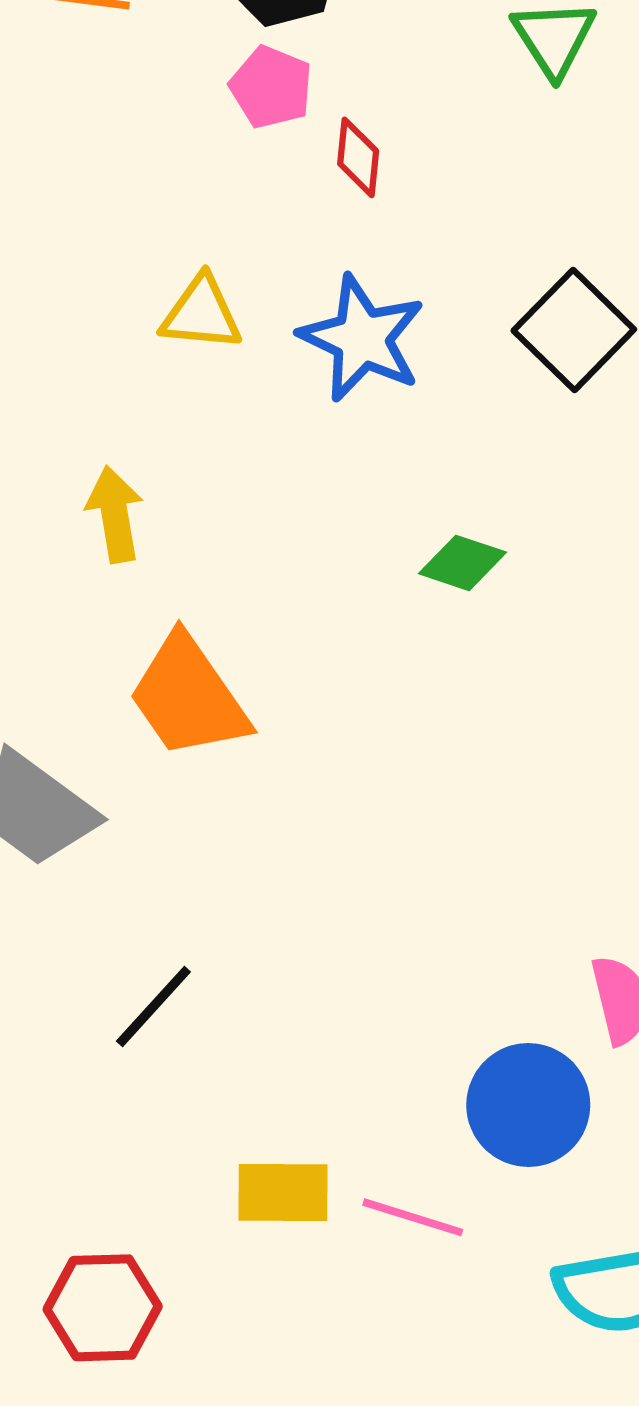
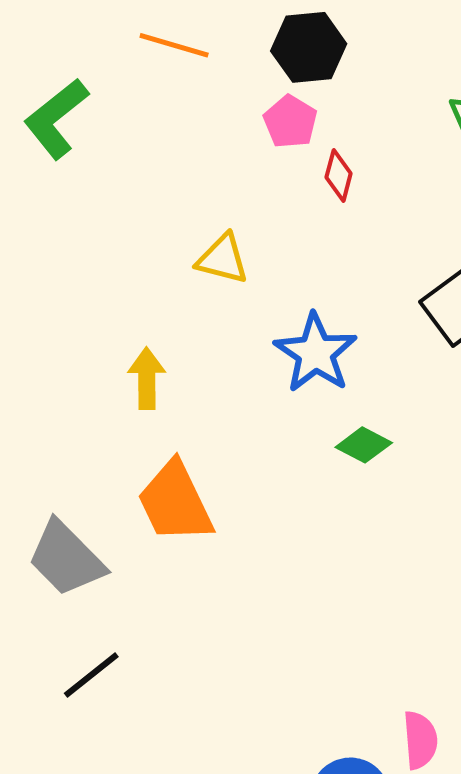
blue star: (362, 338) -> (316, 353), moved
black line: (153, 1007) -> (91, 675), moved

